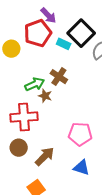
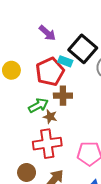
red pentagon: (38, 33) -> (50, 72), moved
brown cross: (59, 77) -> (63, 96), turned -30
red cross: (24, 117) -> (47, 144), moved

